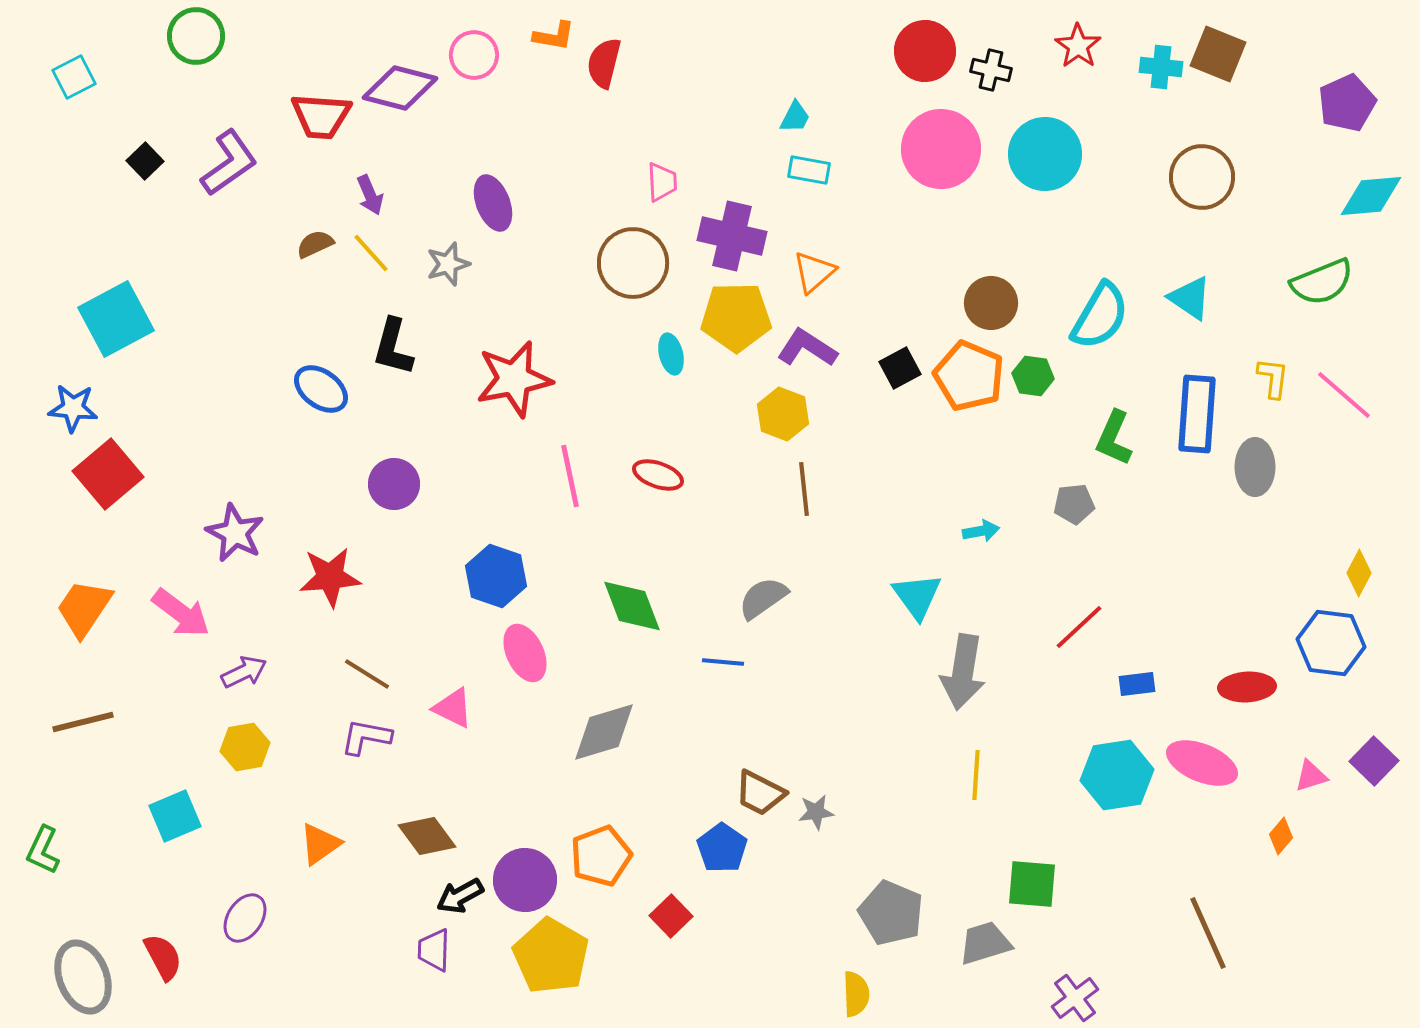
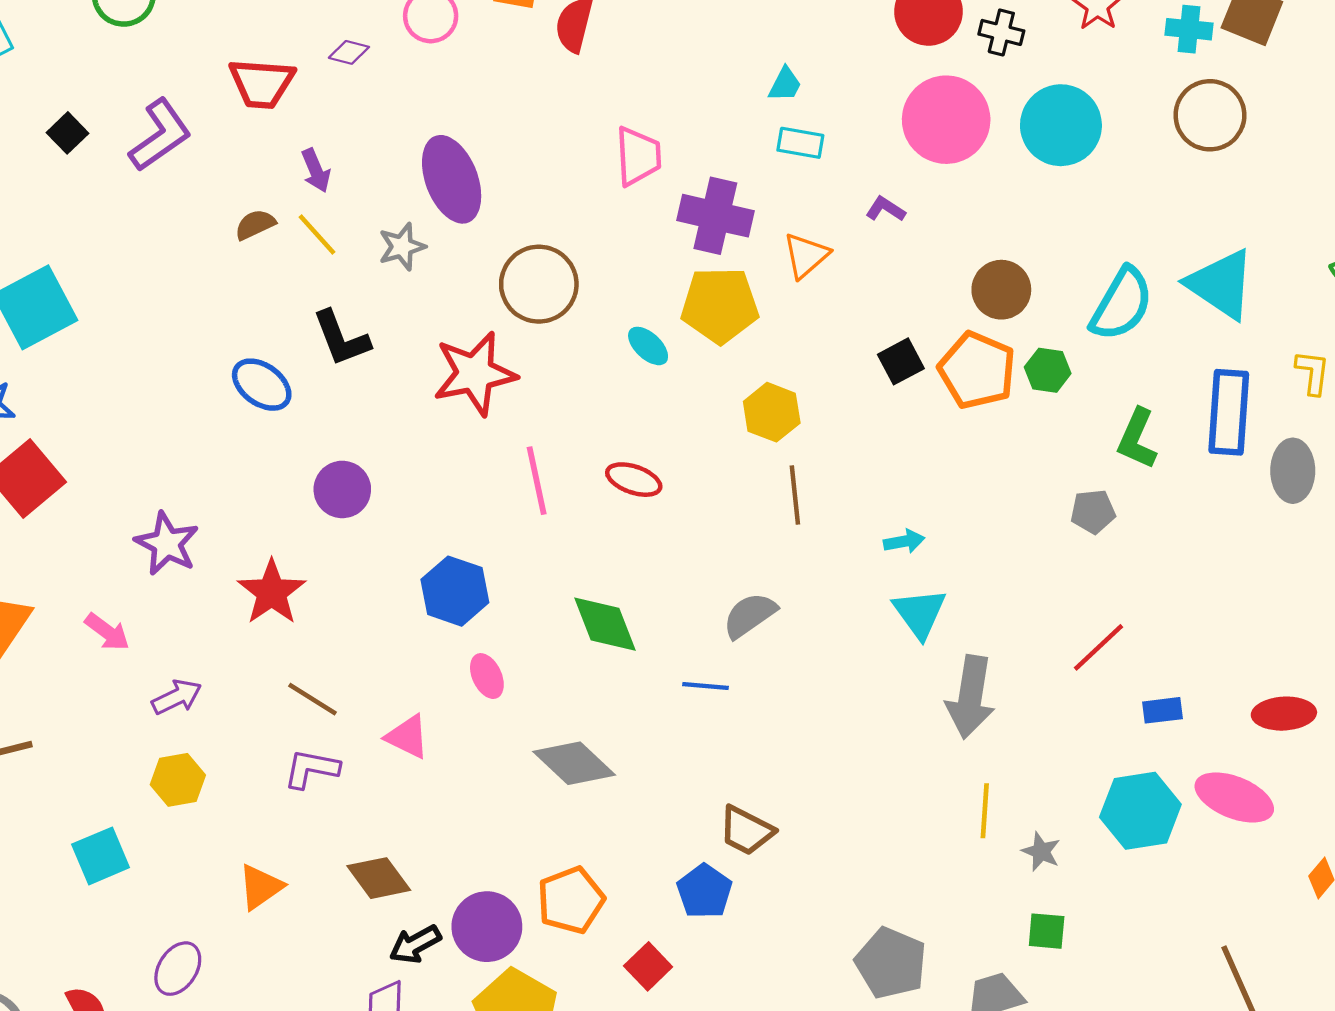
purple diamond: (400, 88) -> (349, 52), size x0.5
brown circle: (1202, 177) -> (1210, 115), moved
pink trapezoid: (662, 182) -> (638, 156), size x1.4
purple ellipse: (493, 203) -> (452, 179), size x1.4
brown circle: (633, 263) -> (539, 284), moved
cyan triangle: (1190, 298) -> (1221, 284), size x1.5
black L-shape: (393, 347) -> (341, 338), turned -36
purple L-shape: (807, 348) -> (885, 209), moved, size x0.6
cyan ellipse: (671, 354) -> (648, 346), turned -33
cyan arrow: (981, 531) -> (904, 541), moved
red star: (330, 577) -> (272, 592), turned -30
pink arrow: (181, 613) -> (107, 632), size x0.7
pink ellipse: (525, 653) -> (487, 676), size x0.7
gray diamond: (604, 732) -> (574, 763), turned 60
gray star: (816, 812) -> (1041, 852), moved, turned 30
green square: (1032, 884) -> (1047, 931), size x0.7

